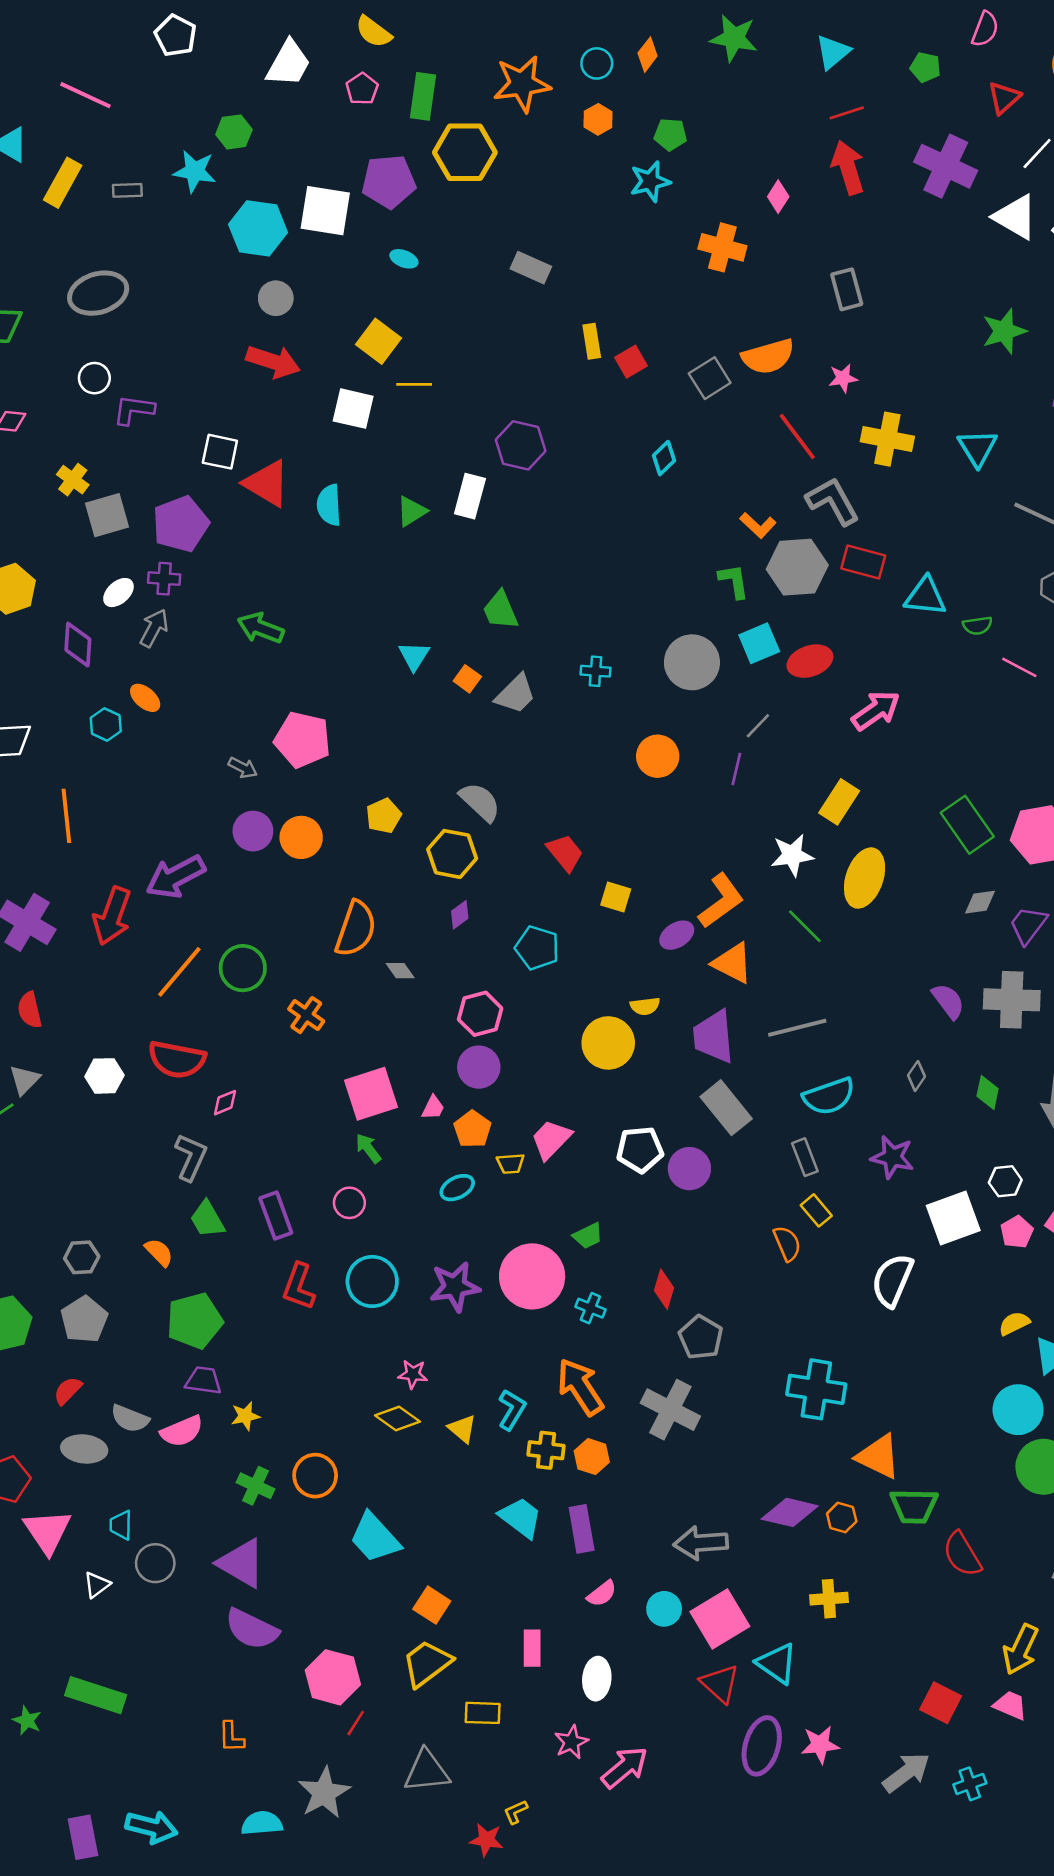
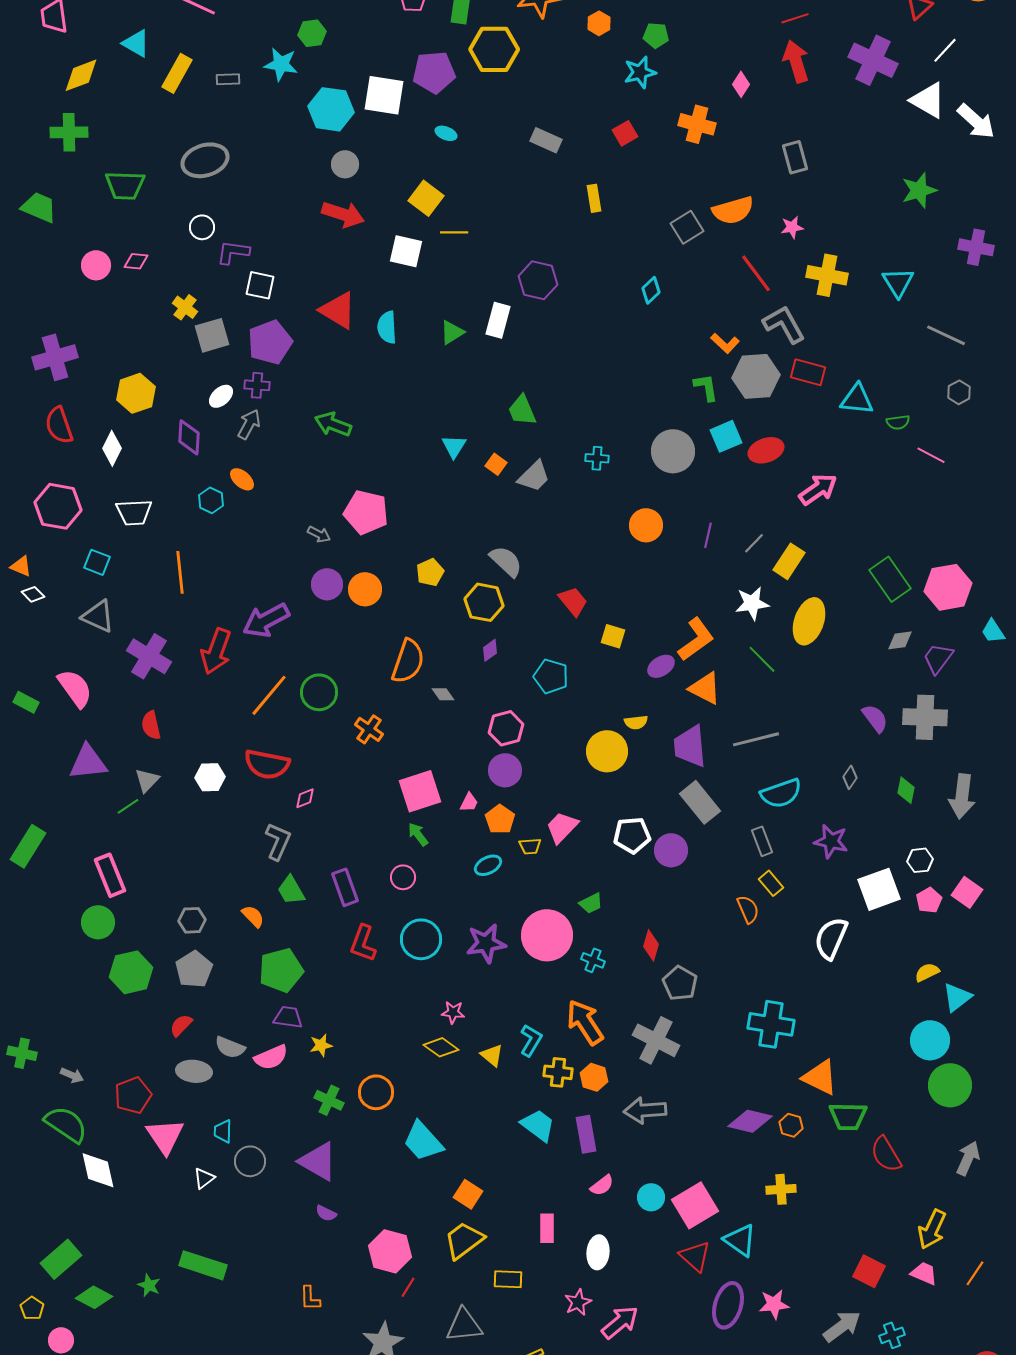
red square: (631, 362) -> (625, 133), moved
white square: (220, 452) -> (260, 285), moved
gray line: (758, 726) -> (754, 543), moved
gray arrow: (701, 1543) -> (645, 1110), moved
purple semicircle: (252, 1629) -> (326, 1213), size x0.5

